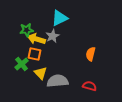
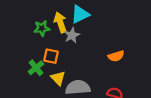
yellow arrow: (37, 39) -> (60, 22), moved, turned 54
orange semicircle: (91, 54) -> (116, 56), turned -120

